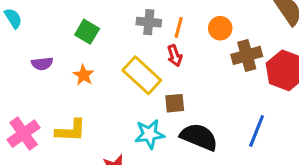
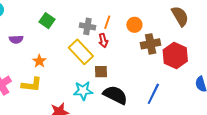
gray cross: (149, 22) -> (87, 26), moved
orange star: (84, 75) -> (39, 61), moved

